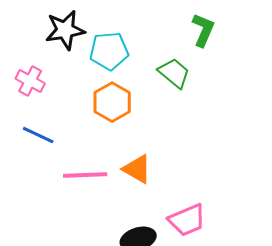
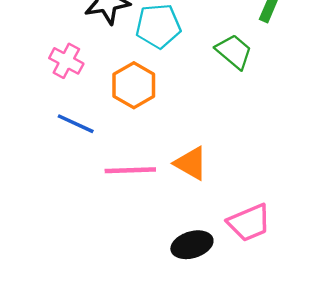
orange hexagon: (112, 102) -> (134, 85), moved

